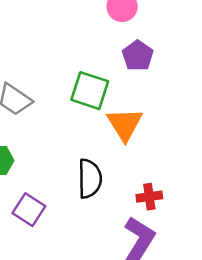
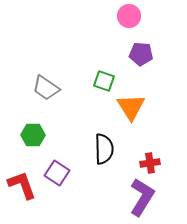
purple pentagon: (138, 56) -> (141, 54), turned -30
green square: (90, 91) -> (104, 81), size x0.7

